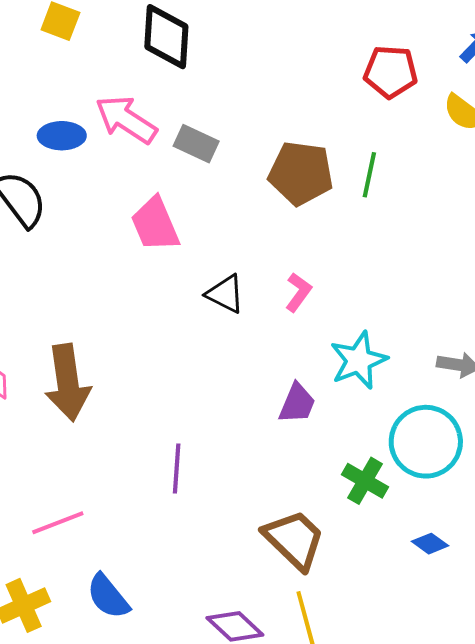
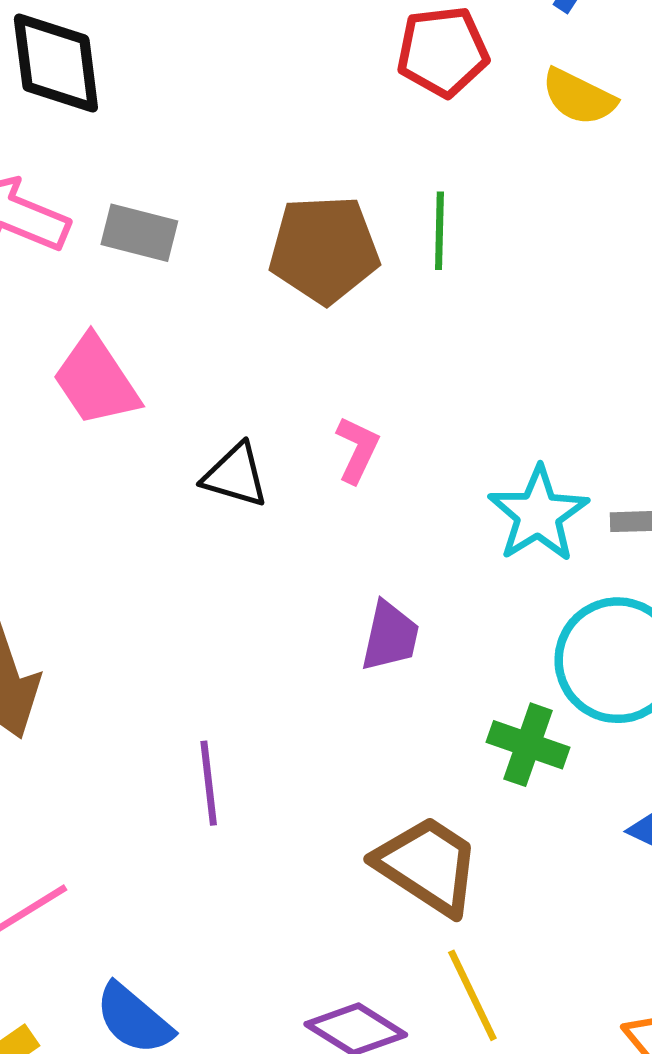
cyan star: (359, 360) -> (538, 514), moved

